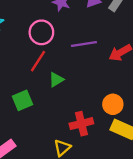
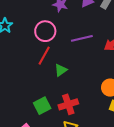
green square: (22, 100) -> (42, 106), moved
red cross: (81, 124) -> (68, 104), moved

